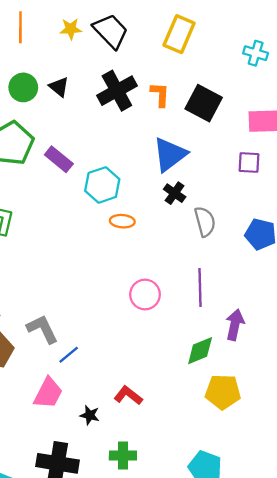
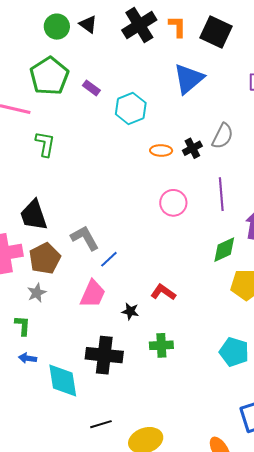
purple rectangle: (59, 159) -> (91, 88), size x0.7
black cross: (175, 193) -> (192, 148), moved, turned 30
orange ellipse: (122, 221) -> (161, 150), moved
gray semicircle: (205, 222) -> (223, 136), turned 44

